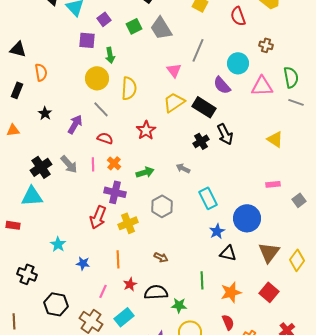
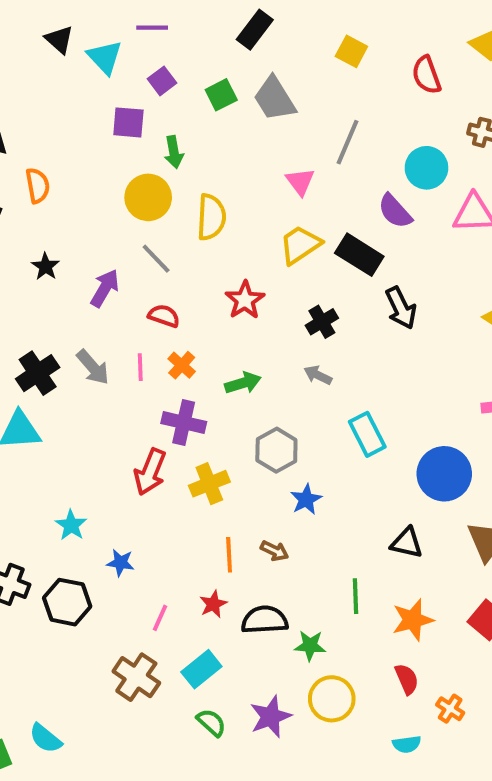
black cross: (201, 141) -> (322, 322), moved
blue star: (217, 231) -> (306, 499), moved
orange line: (118, 259) -> (229, 555), moved
black hexagon: (56, 304) -> (67, 602), moved

